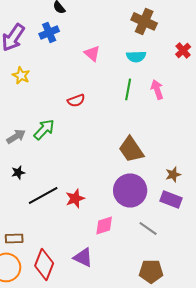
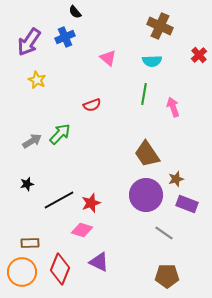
pink arrow: (157, 89) -> (173, 107), moved
black star: (18, 172) -> (27, 184), moved
brown star: (173, 174) -> (176, 179), moved
pink diamond: (104, 225) -> (82, 230), moved, turned 35

